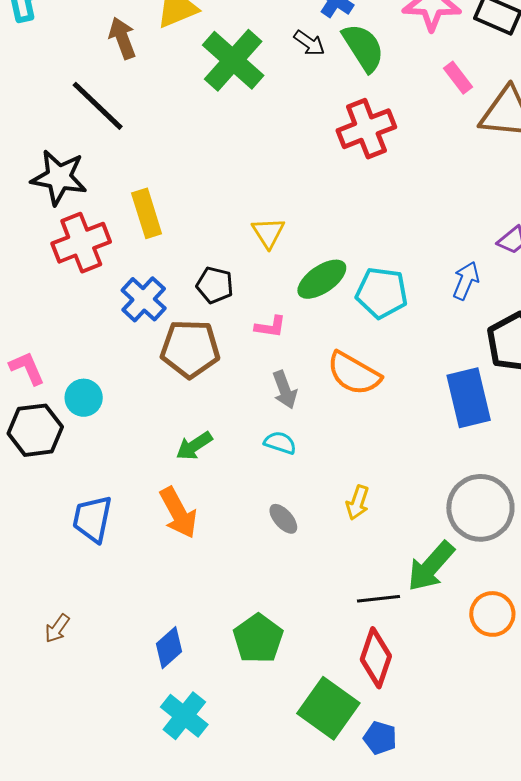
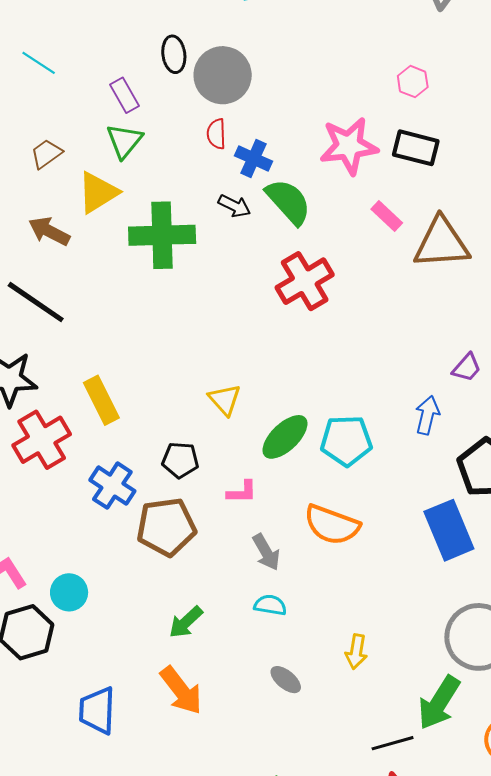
brown arrow: (122, 38) -> (49, 231), turned -33
green cross: (233, 60) -> (162, 235), turned -34

